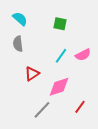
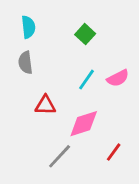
cyan semicircle: (20, 19) -> (28, 27), turned 42
green square: (60, 24) -> (85, 34), turned 32
red triangle: (32, 74) -> (45, 105), turned 35

